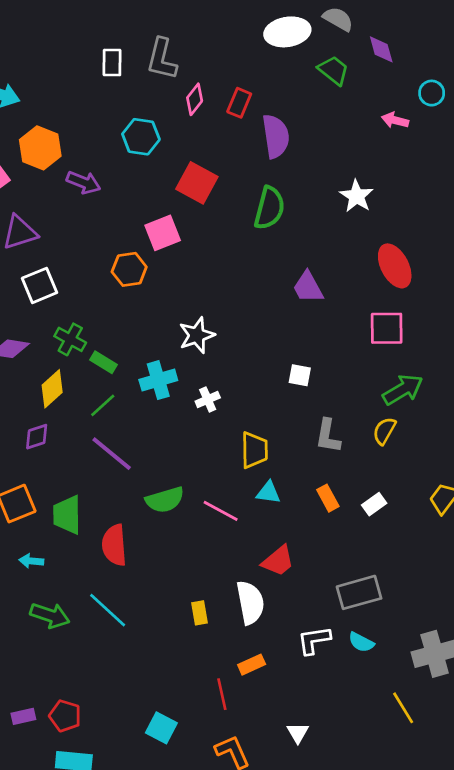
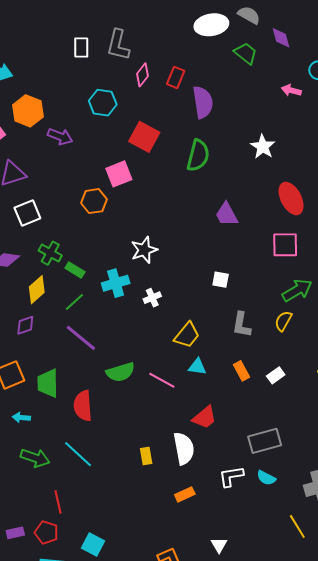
yellow trapezoid: (254, 450) -> (187, 335), turned 40
red line: (222, 694) -> (58, 502), moved
cyan square: (161, 728) -> (93, 544), moved

